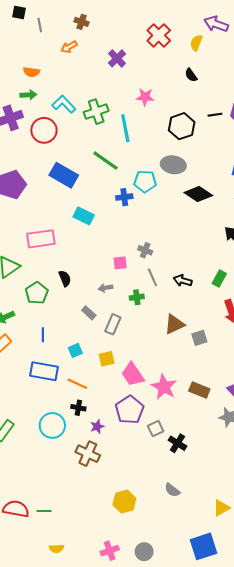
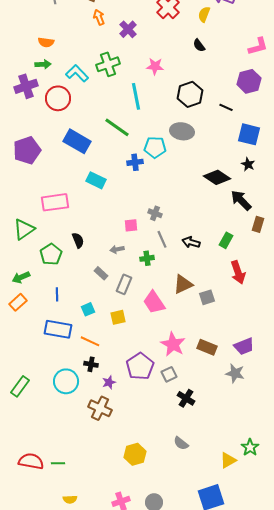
orange arrow: (69, 47) -> (99, 17), moved, turned 98
green cross: (96, 112) -> (108, 64), moved
black line: (215, 115) -> (226, 107), moved, turned 32
black diamond: (198, 194) -> (217, 177), moved
pink trapezoid: (133, 374) -> (154, 302), moved
gray square: (156, 429) -> (169, 374), moved

